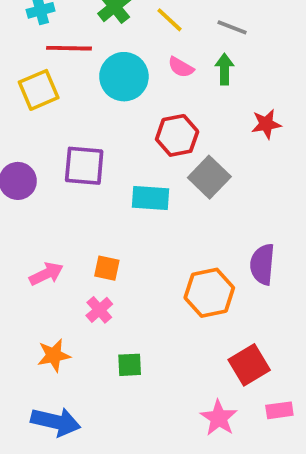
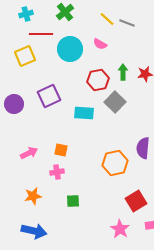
yellow line: (169, 20) -> (107, 19), moved
green arrow: (224, 69) -> (123, 72), moved
purple square: (84, 166) -> (49, 96), turned -30
pink cross: (99, 310) -> (57, 172), turned 32

